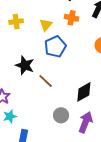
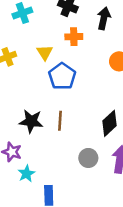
black star: (25, 65) -> (31, 121), moved
brown line: (46, 81) -> (60, 121), turned 63

